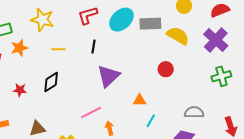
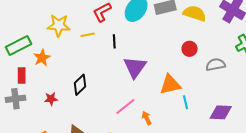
yellow line: (58, 49) -> (88, 35), moved
orange triangle: (140, 100) -> (170, 85), size x1.6
gray semicircle: (194, 112) -> (216, 65), moved
cyan line: (151, 121) -> (185, 102), turned -32

